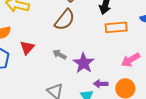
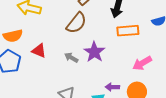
red triangle: (27, 48) -> (39, 51), turned -49
purple star: (84, 63) -> (94, 52), moved

